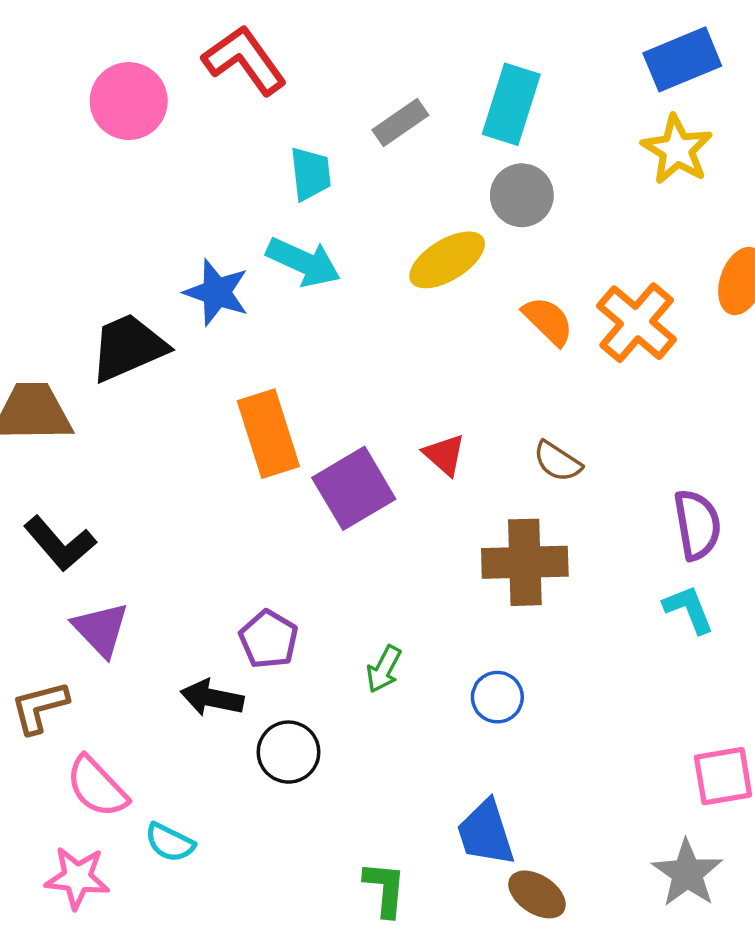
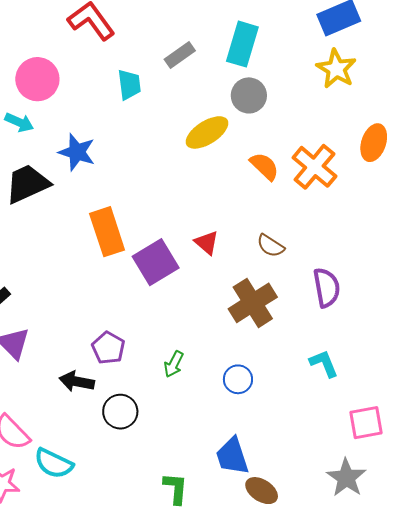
pink circle: (129, 101) -> (37, 79), moved
cyan arrow: (303, 262) -> (19, 122), moved, size x0.7
purple semicircle: (697, 525) -> (327, 288), moved
brown cross: (525, 562) -> (253, 303), turned -30
cyan L-shape: (689, 609) -> (324, 363), moved
cyan semicircle: (170, 842) -> (54, 463), size x1.4

